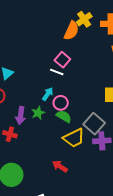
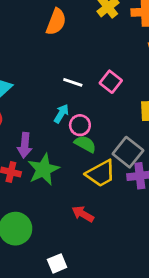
orange semicircle: (71, 31) -> (56, 22), moved
pink square: (62, 60) -> (111, 82), moved
green star: (38, 113) -> (43, 169), moved, size x1.6

